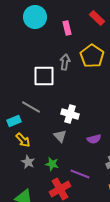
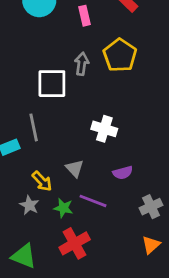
gray line: (31, 107) -> (34, 127), turned 48
white cross: (70, 114) -> (104, 129), moved
yellow arrow: (23, 140) -> (42, 181), moved
purple line: (80, 174) -> (93, 201), moved

